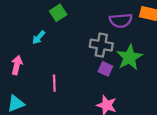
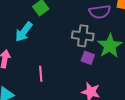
cyan arrow: (39, 37) -> (24, 32), size x1.5

